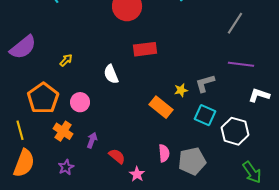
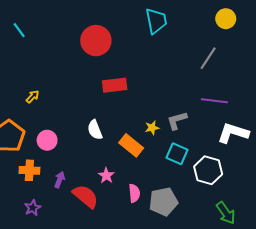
white semicircle: (111, 74) -> (95, 130), moved
white L-shape: (259, 95) -> (233, 133), size x1.4
orange cross: (63, 131) -> (29, 170), turned -30
red semicircle: (117, 156) -> (86, 196), size x1.5
pink star: (137, 174) -> (106, 176), moved

